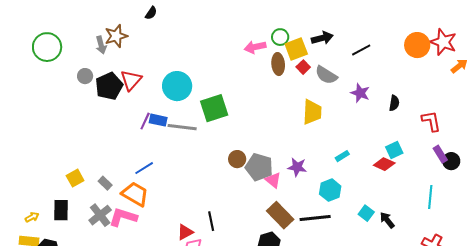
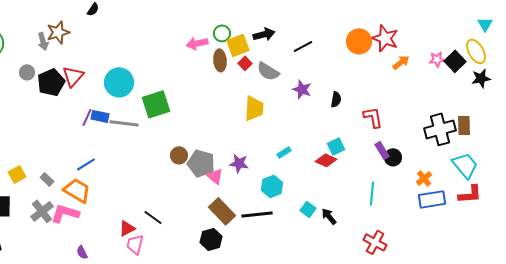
black line: (211, 221) -> (153, 217), turned -42

